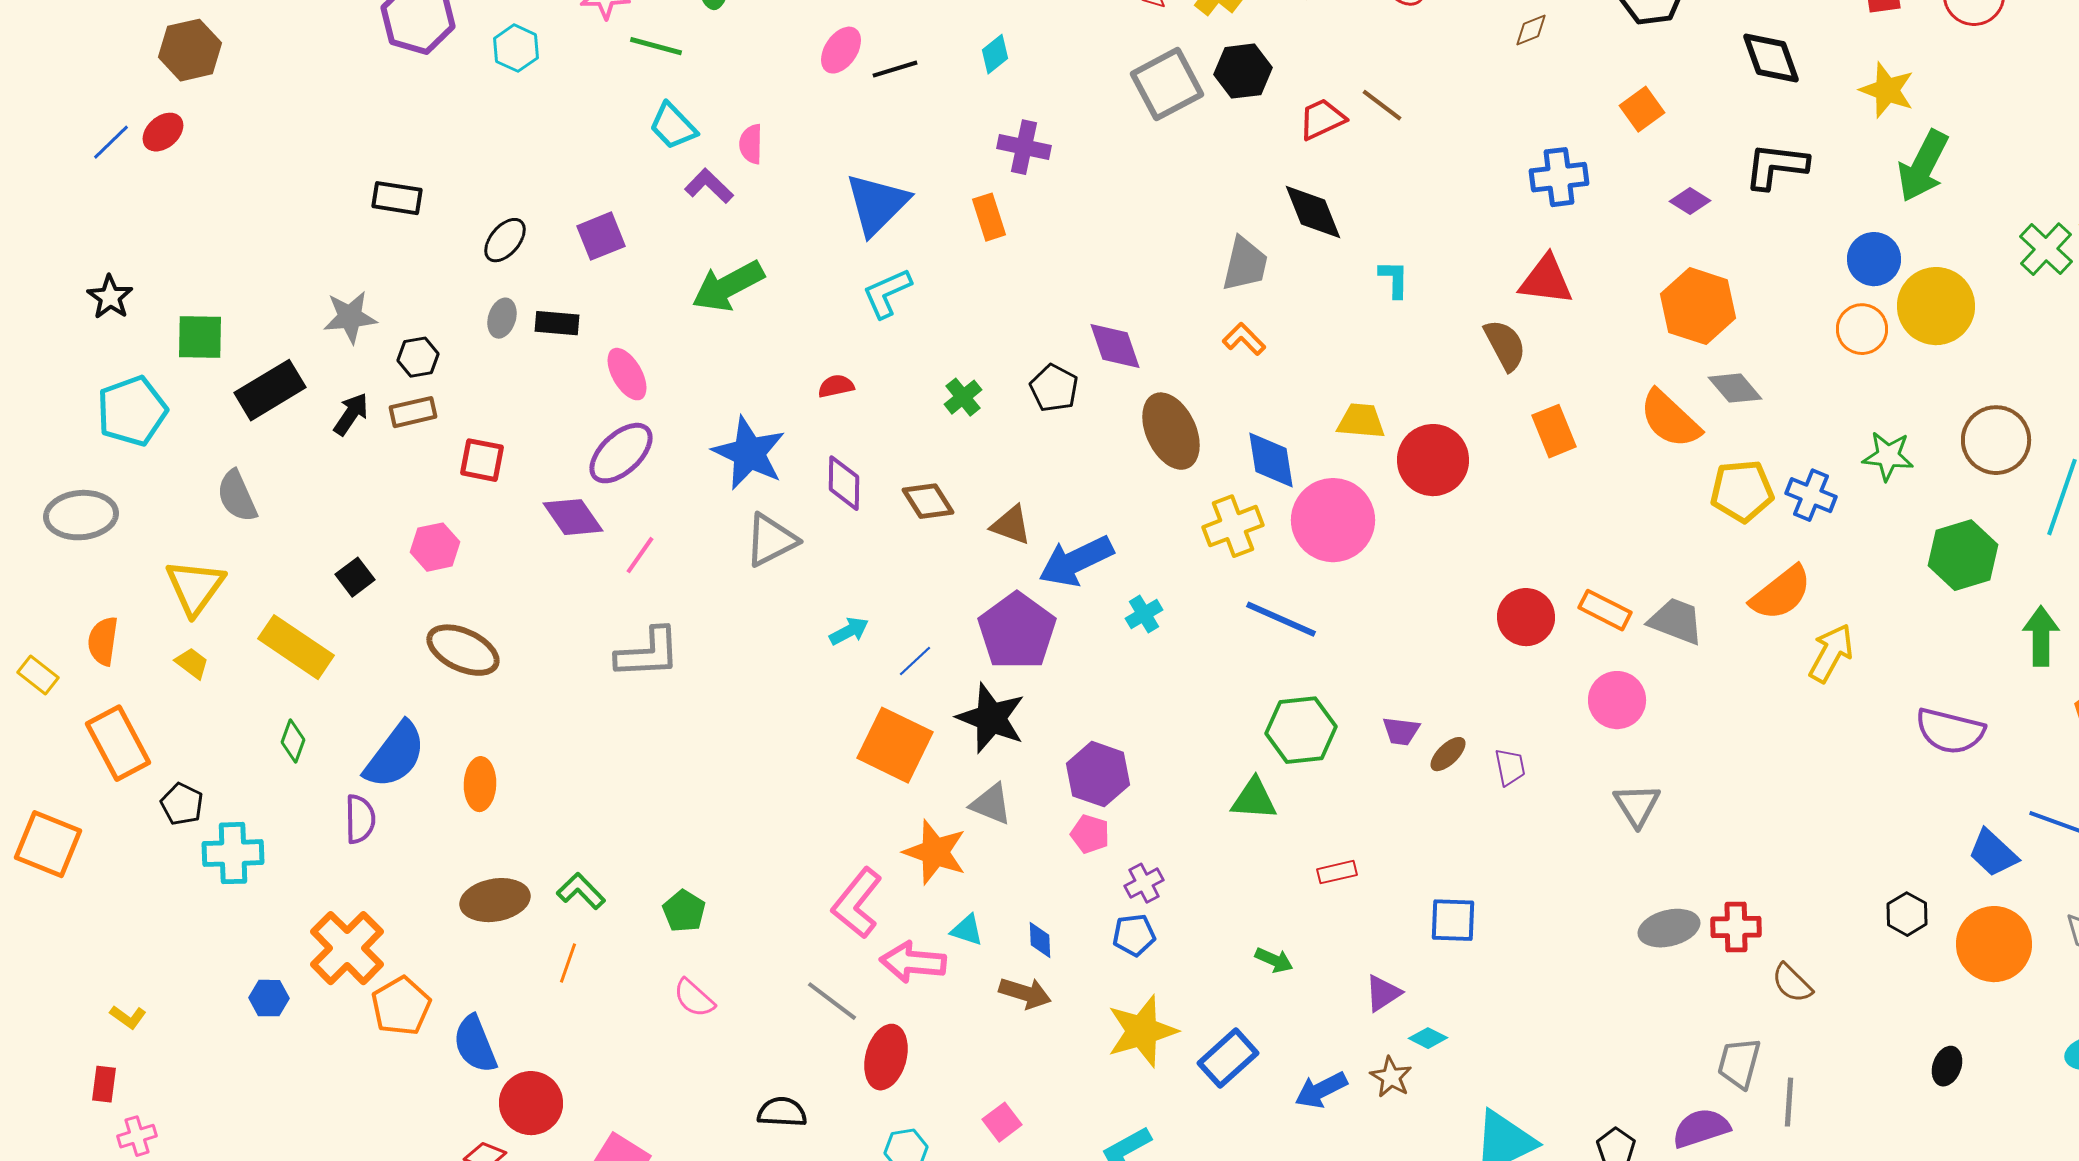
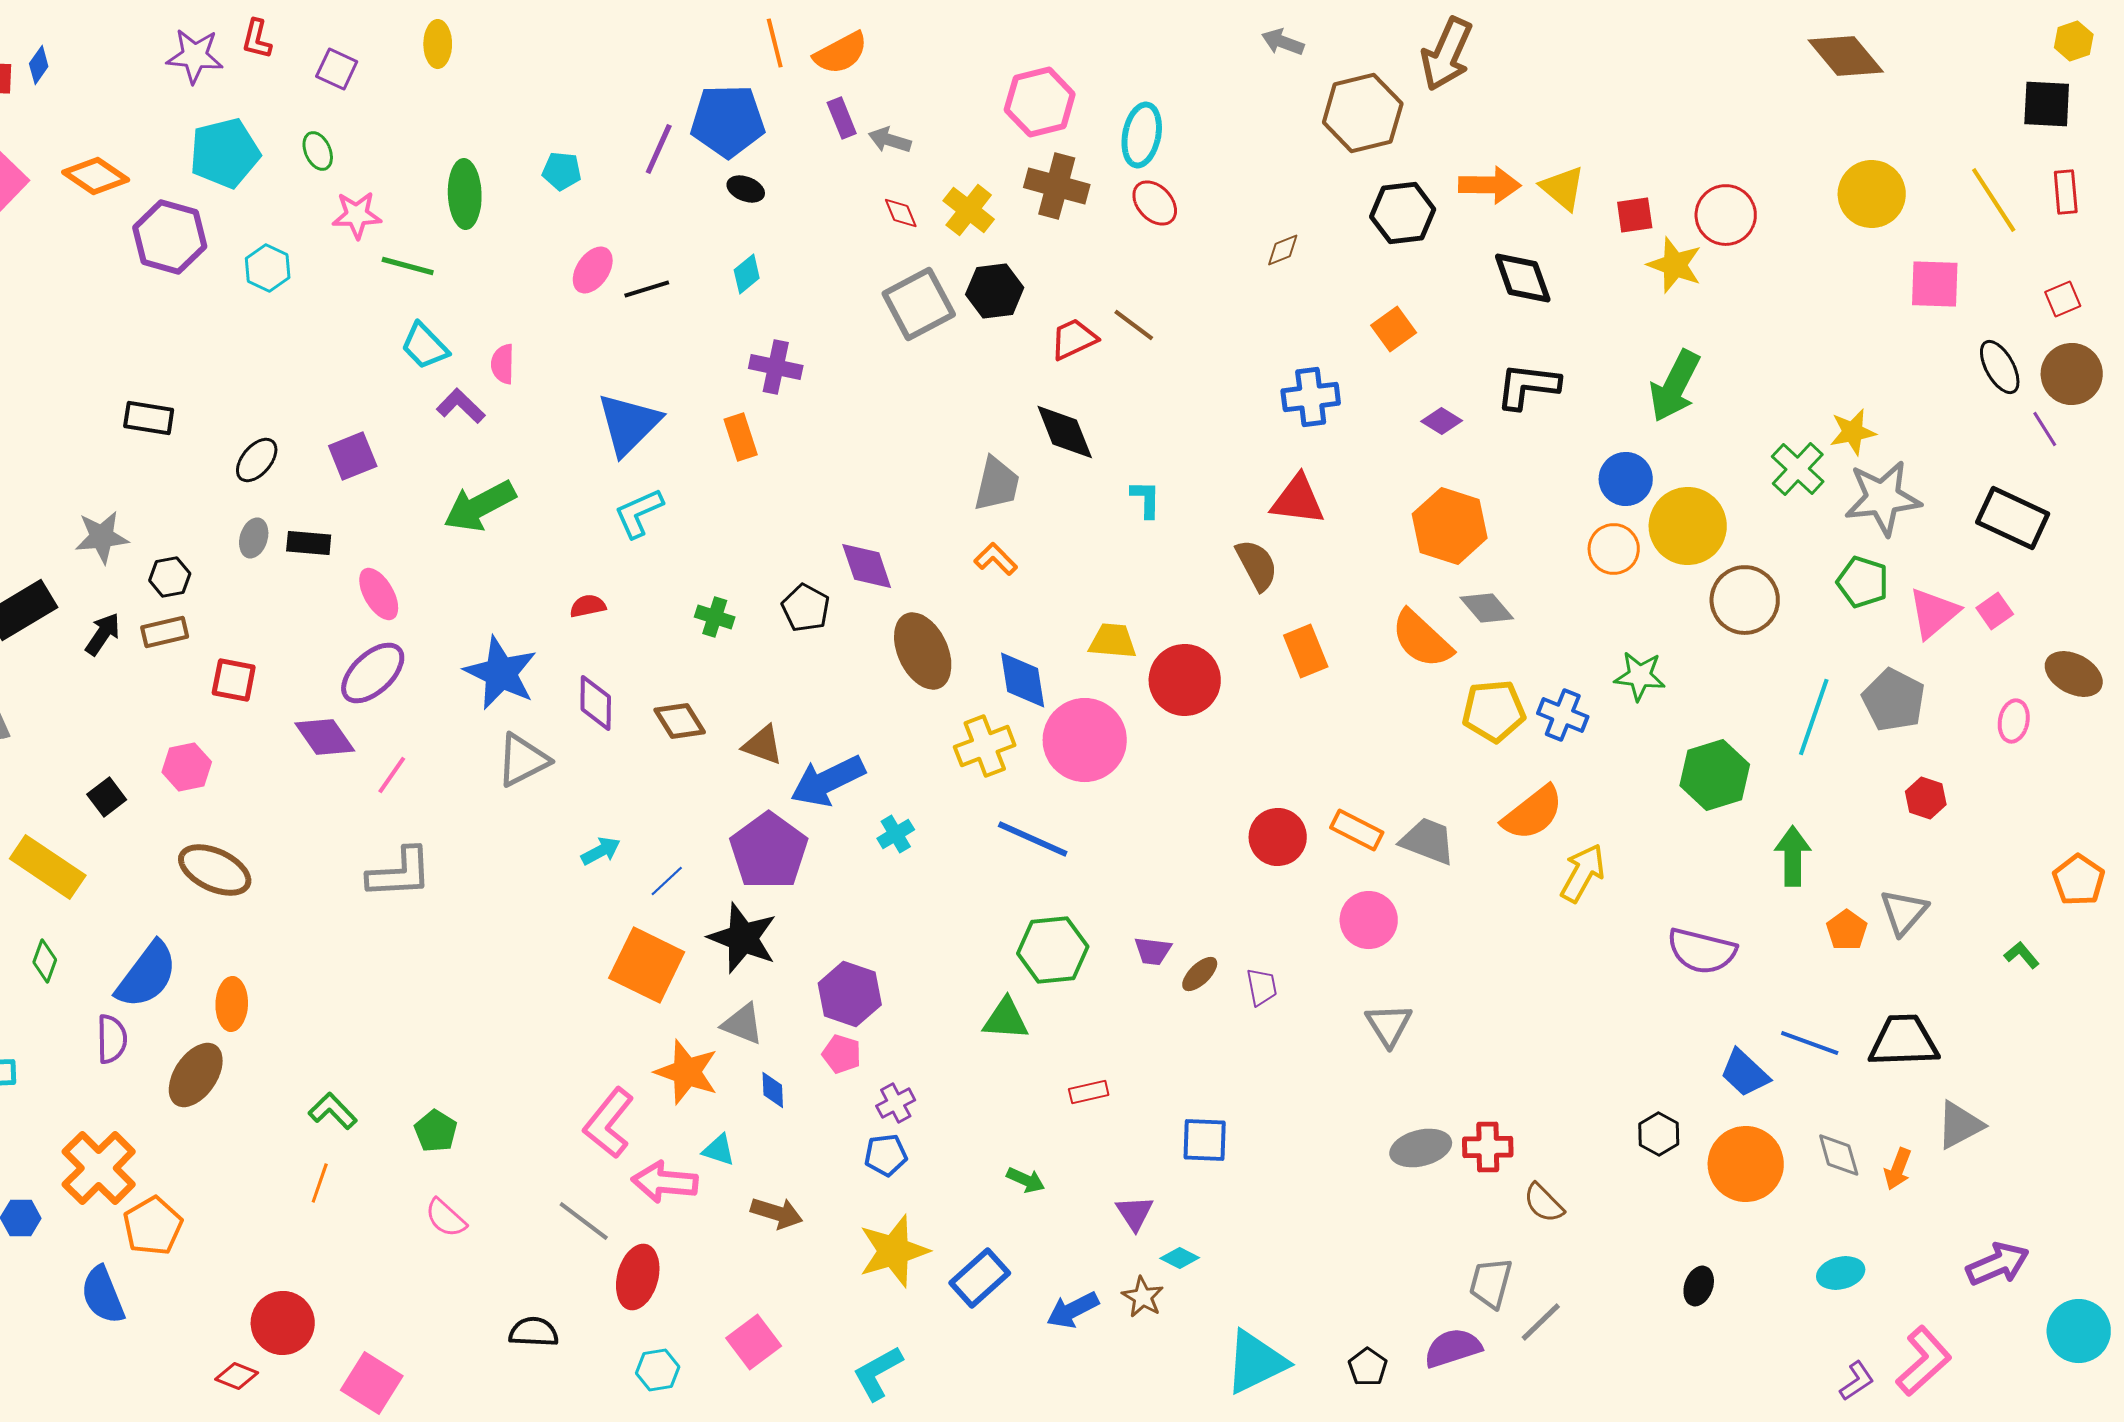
yellow star: (1887, 90) -> (1675, 265), moved
green cross: (963, 397) -> (715, 617), turned -33
brown circle: (1996, 440) -> (1745, 600), moved
brown ellipse: (495, 900) -> (196, 1075), moved, turned -46
blue diamond: (1040, 940) -> (773, 1090), moved
purple triangle: (1383, 993) -> (1135, 1213), turned -30
blue semicircle: (475, 1044) -> (103, 1295), moved
gray line: (1789, 1102) -> (1541, 1322), turned 42
pink square: (1002, 1122) -> (754, 1342), size x1.4

